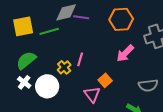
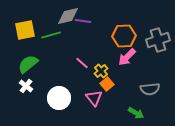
orange hexagon: (121, 19) -> (124, 36), moved
pink line: (80, 59) -> (82, 63), turned -64
yellow cross: (64, 67) -> (101, 71), moved
white circle: (47, 86) -> (59, 98), moved

